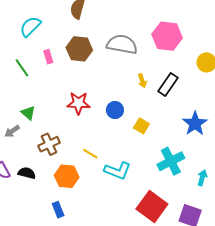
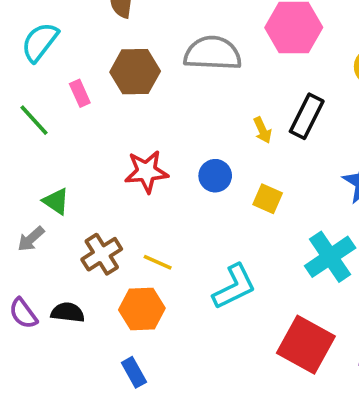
yellow arrow: (142, 81) -> (262, 130), moved
yellow line: (90, 154) -> (158, 262), moved
cyan L-shape: (118, 171) -> (234, 287), turned -40

